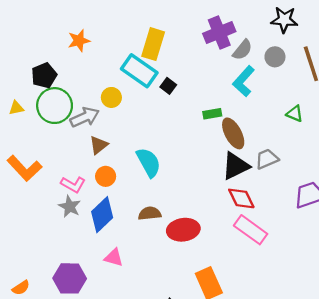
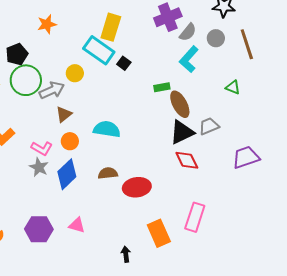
cyan semicircle: (149, 162) -> (107, 129), turned -52
pink rectangle: (251, 230) -> (195, 217), moved, turned 72
pink triangle: (114, 258) -> (77, 225), moved

